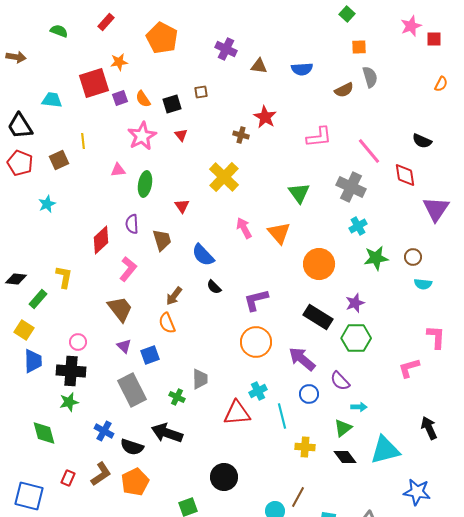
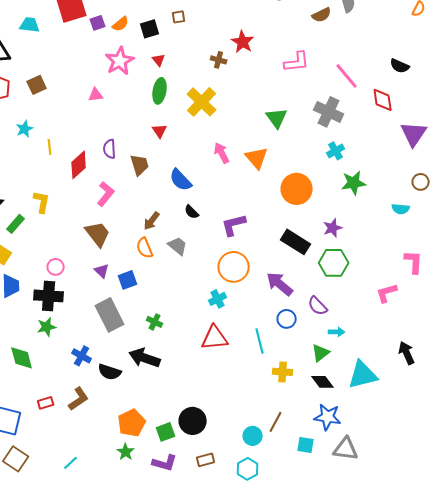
orange semicircle: (143, 99) -> (121, 24), turned -96
yellow line: (83, 141) -> (50, 147), moved
green ellipse: (145, 184) -> (160, 91), moved
brown circle: (413, 257) -> (421, 182), moved
gray trapezoid: (200, 379) -> (178, 246), moved, turned -50
cyan cross: (258, 391) -> (218, 299), moved
black circle: (224, 477) -> (193, 421), moved
red rectangle: (68, 478) -> (46, 403), turned 49
orange pentagon: (135, 482) -> (132, 423), moved
blue star: (417, 492) -> (328, 417), moved

